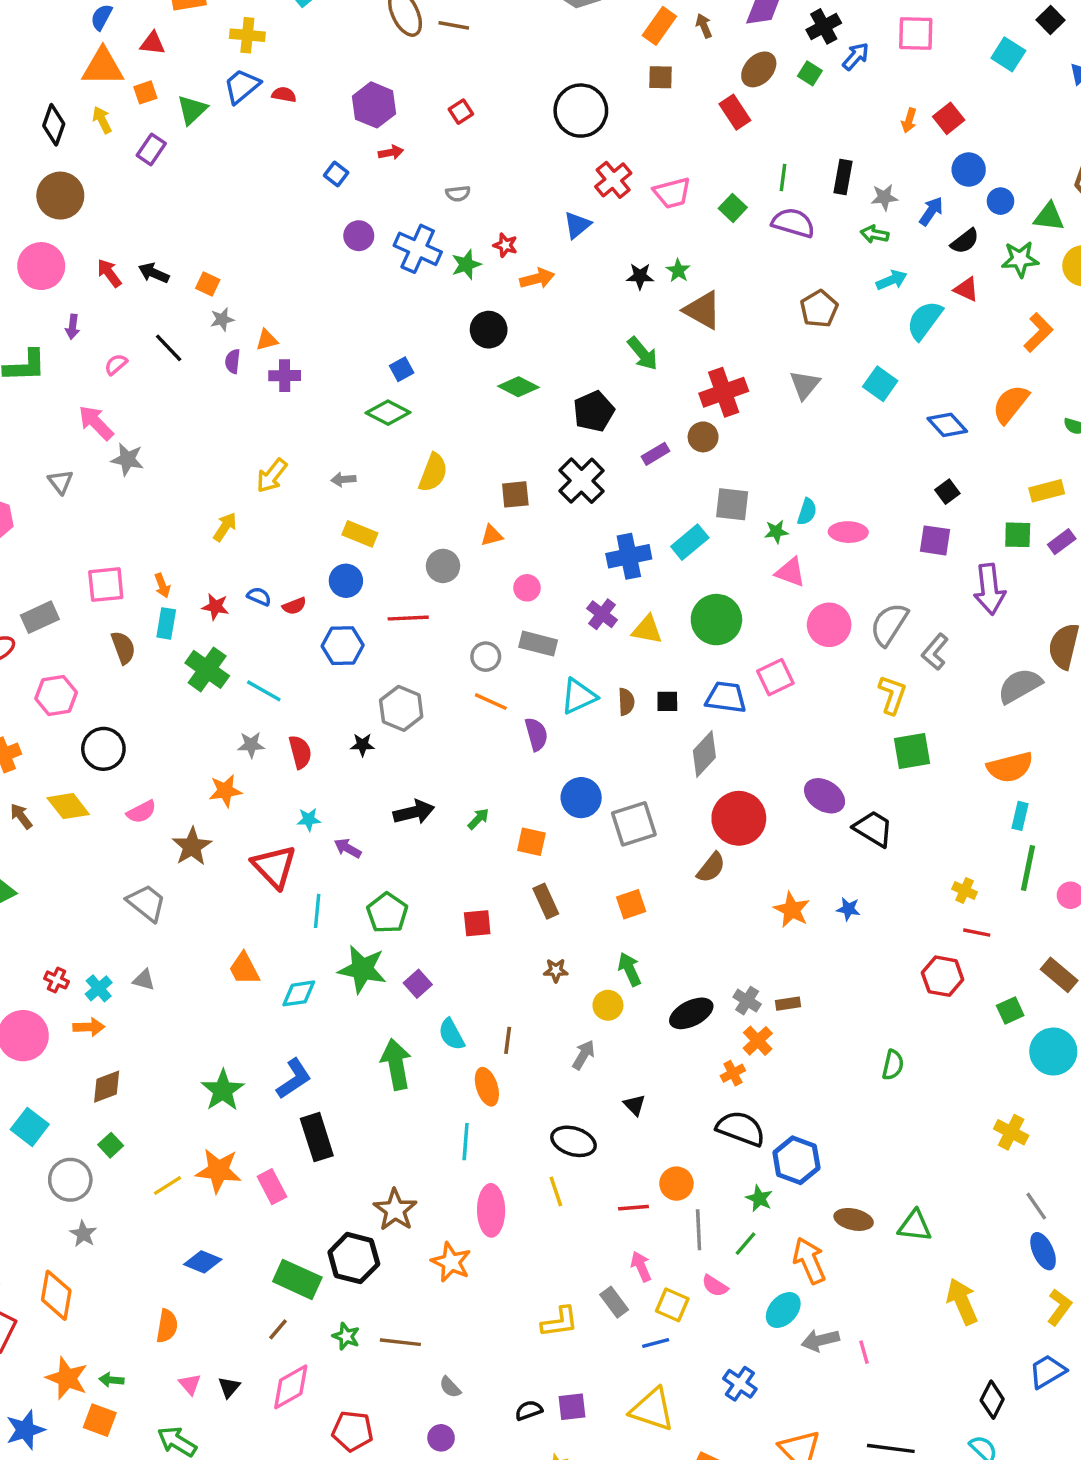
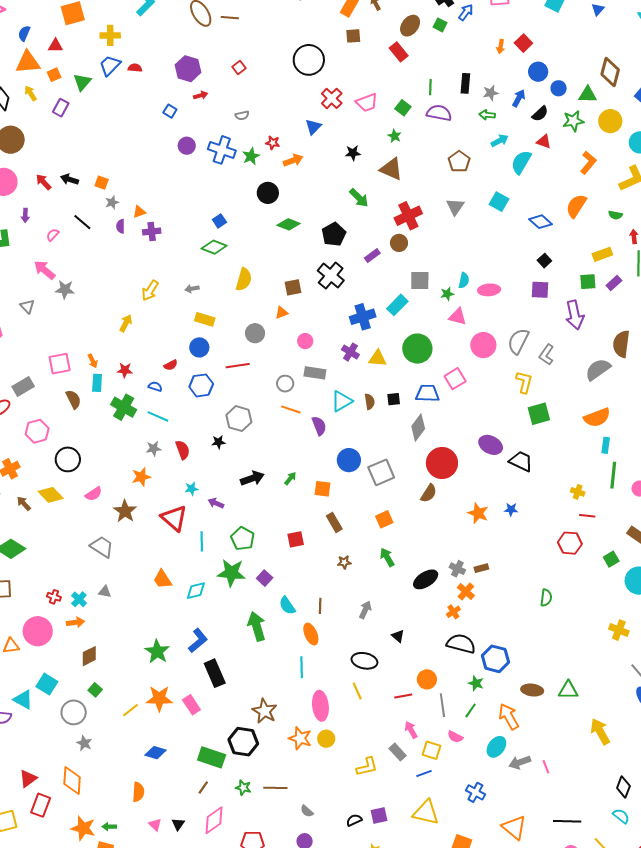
green star: (678, 271) -> (395, 136), moved
blue semicircle: (259, 596) -> (155, 386), moved
yellow circle: (608, 1005) -> (326, 739), moved

